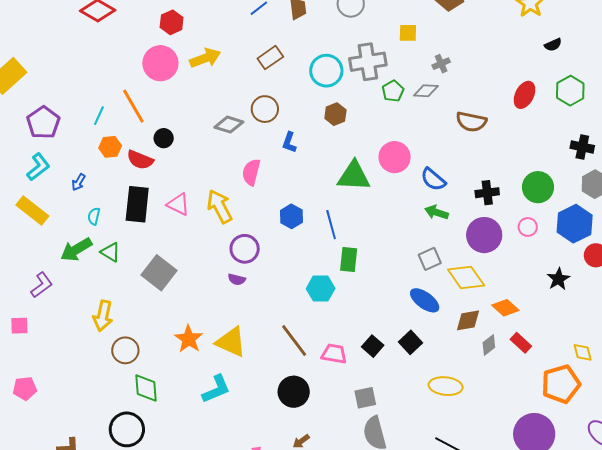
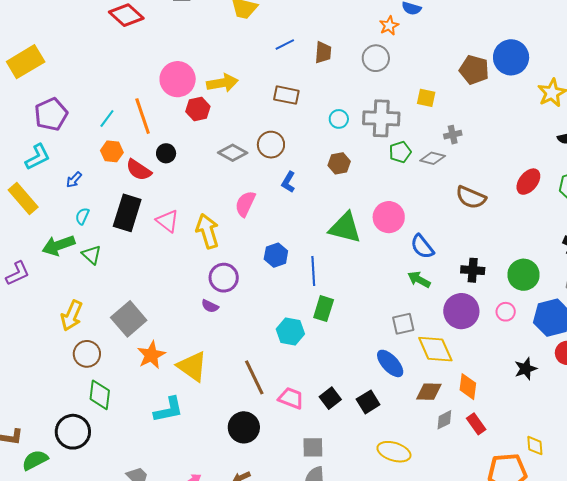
red hexagon: (172, 22) -> (198, 109), moved
brown rectangle: (270, 58) -> (286, 95), turned 35
cyan circle: (326, 71) -> (339, 119), size x0.6
gray square: (159, 273) -> (129, 319), moved
orange diamond: (505, 308) -> (468, 387), turned 44

